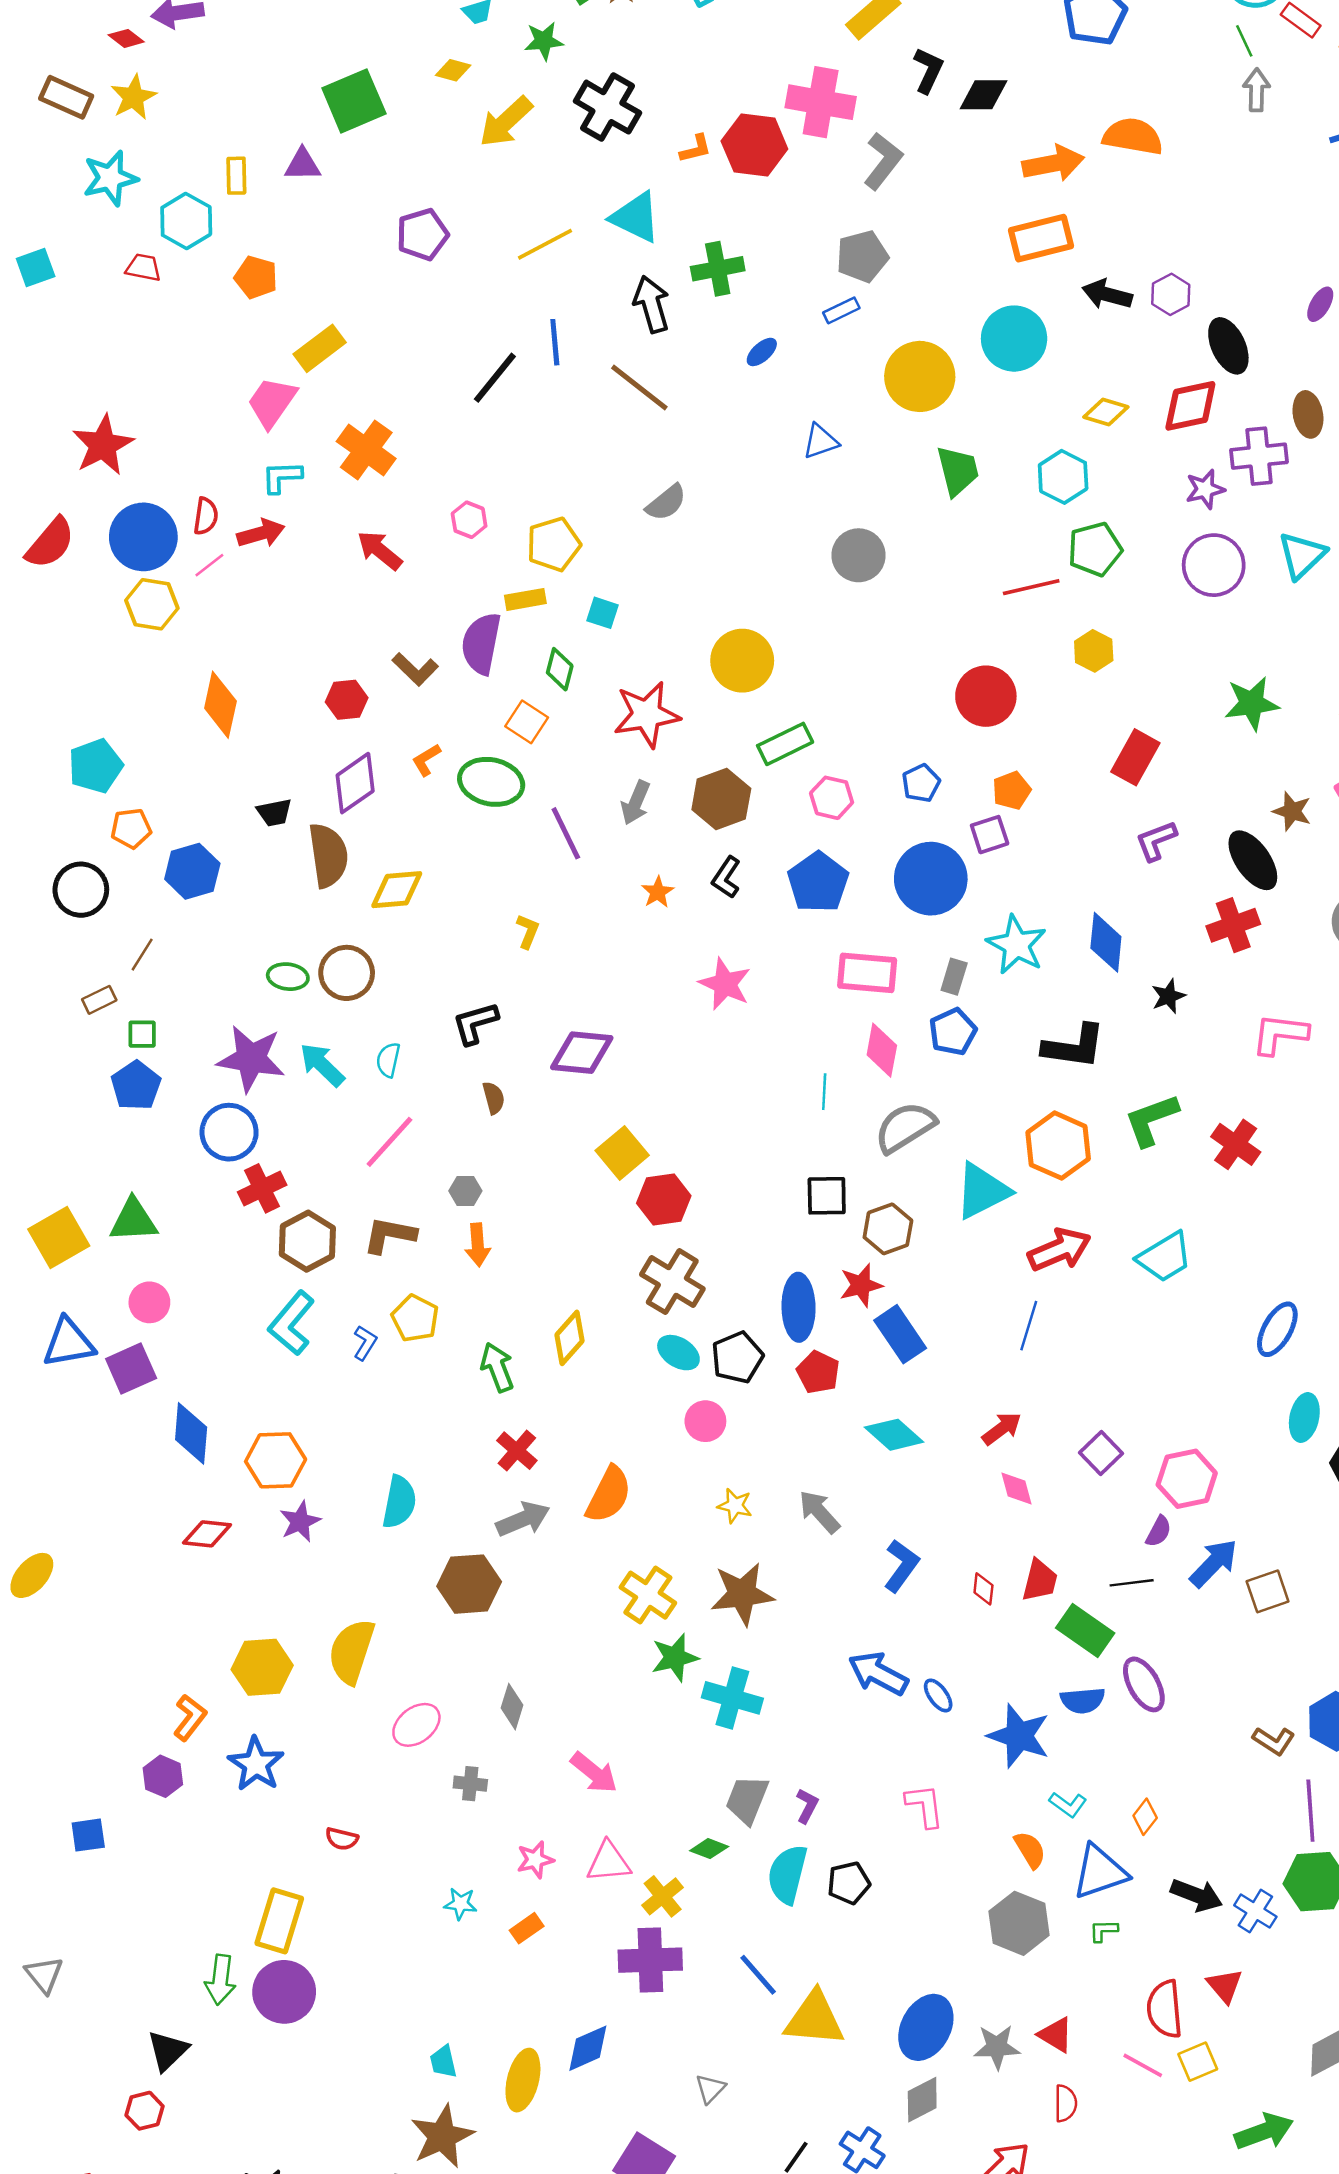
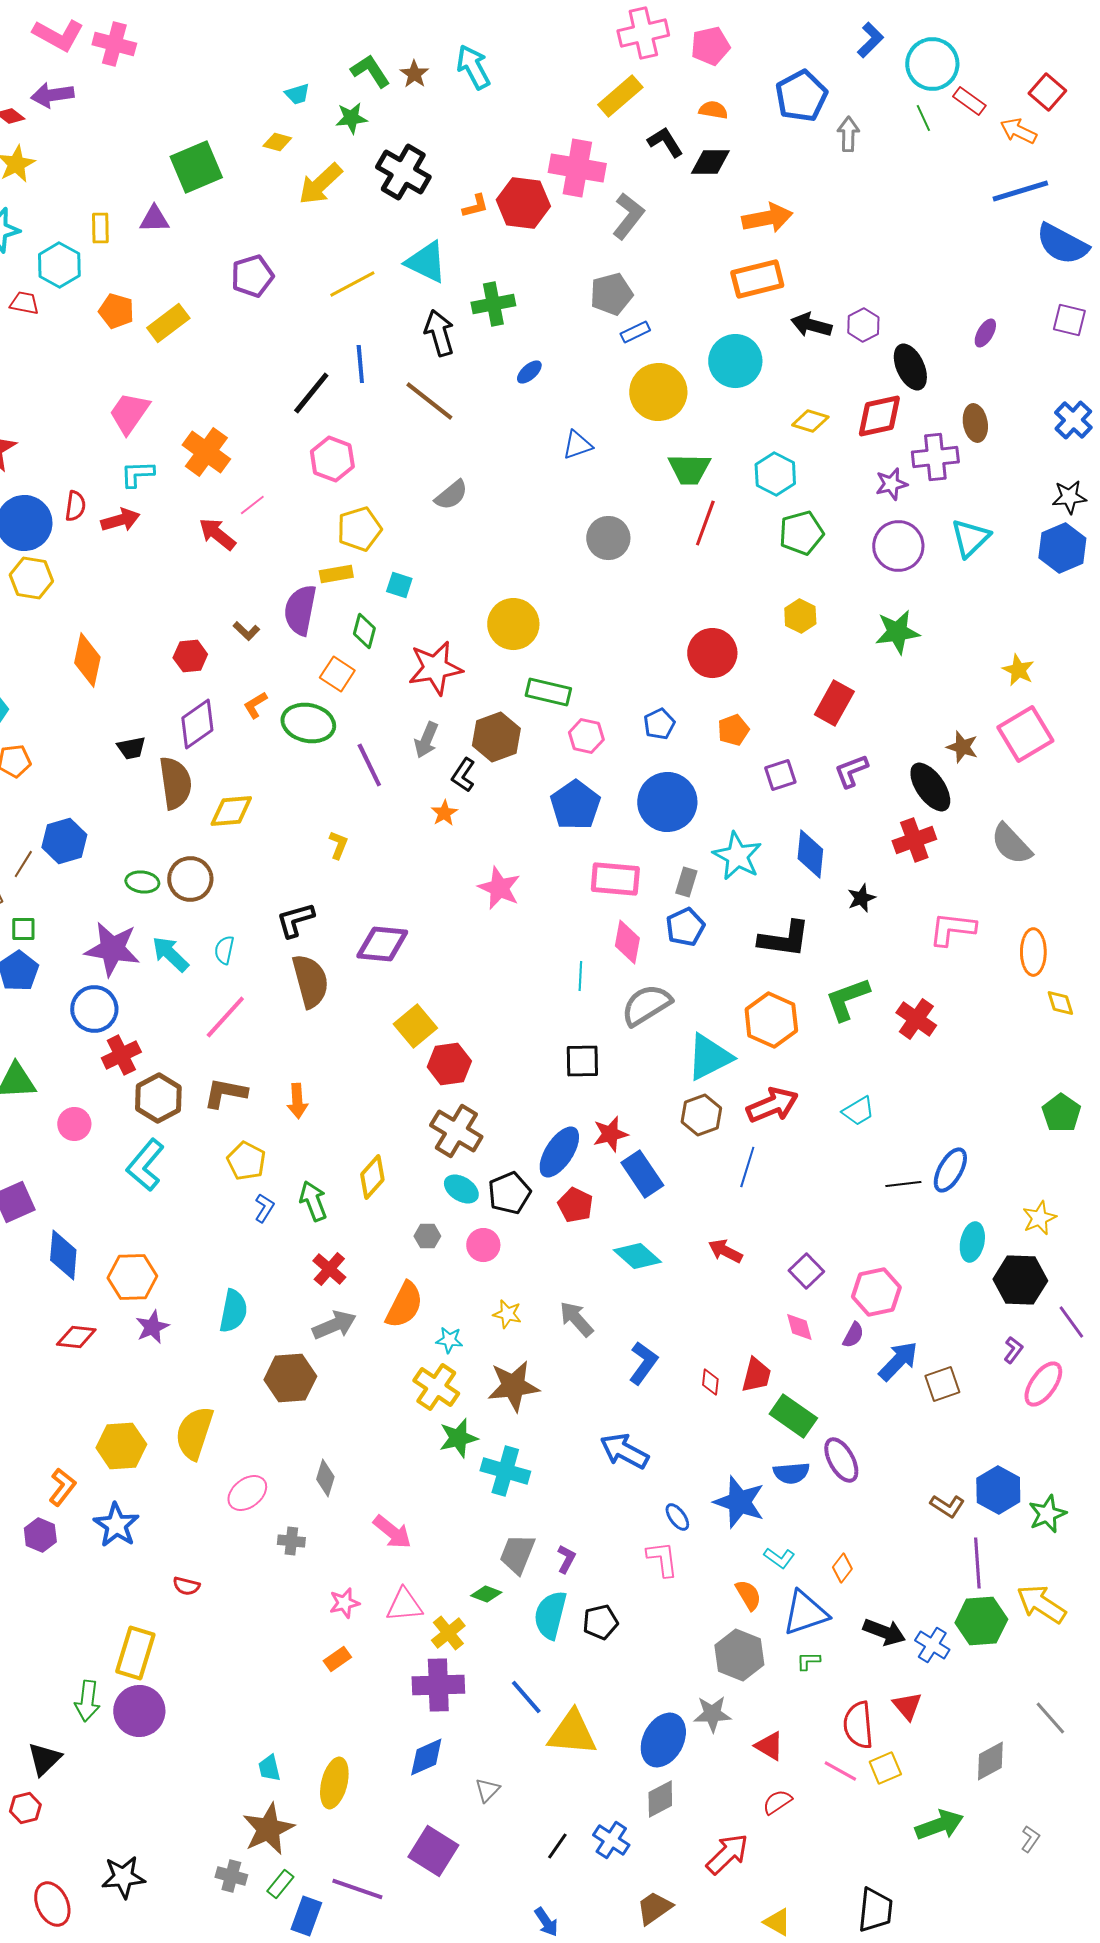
black L-shape: (928, 70) -> (665, 142), turned -57
gray arrow: (1257, 90) -> (848, 134), moved
orange semicircle: (1133, 136) -> (713, 110), moved, size x0.6
blue rectangle: (841, 310) -> (635, 332), moved
yellow rectangle: (320, 348) -> (168, 323), moved
green trapezoid: (958, 471) -> (689, 469), turned 105
pink hexagon: (469, 520) -> (332, 459), moved, size x1.5
pink line: (209, 565) -> (252, 505), moved
red line: (1031, 587) -> (705, 523), moved, turned -57
brown L-shape: (415, 669) -> (246, 631), size x0.7
green star: (1252, 703) -> (897, 632), moved
green rectangle: (785, 744) -> (548, 692), turned 39
purple square: (990, 835) -> (780, 775), moved
blue hexagon: (192, 871) -> (64, 841), moved
black L-shape: (726, 877) -> (463, 775), moved
brown semicircle: (494, 1098) -> (310, 981), size x2.0
gray hexagon: (465, 1191) -> (427, 1236), moved
brown hexagon: (888, 1229) -> (701, 1115), moved
cyan trapezoid: (1165, 1257) -> (858, 1111), size x0.7
pink circle: (149, 1302) -> (74, 1124), moved
blue ellipse: (799, 1307) -> (559, 1152), turned 34
blue L-shape: (365, 1343) -> (264, 1208), moved
red arrow: (1002, 1429) -> (725, 1251), turned -116
pink diamond: (1017, 1489) -> (799, 1327), moved
black line: (1132, 1583) -> (903, 1184), moved
blue ellipse: (938, 1695) -> (677, 1517), moved
cyan star: (460, 1904) -> (449, 1340), moved
gray star: (997, 2047) -> (712, 1714), moved
blue diamond: (588, 2048) -> (426, 1757), moved
red semicircle: (1065, 2103) -> (777, 1802), turned -124

